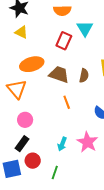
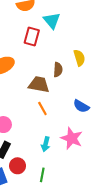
brown trapezoid: (59, 74) -> (39, 84), moved
orange line: (67, 102) -> (42, 108), moved

